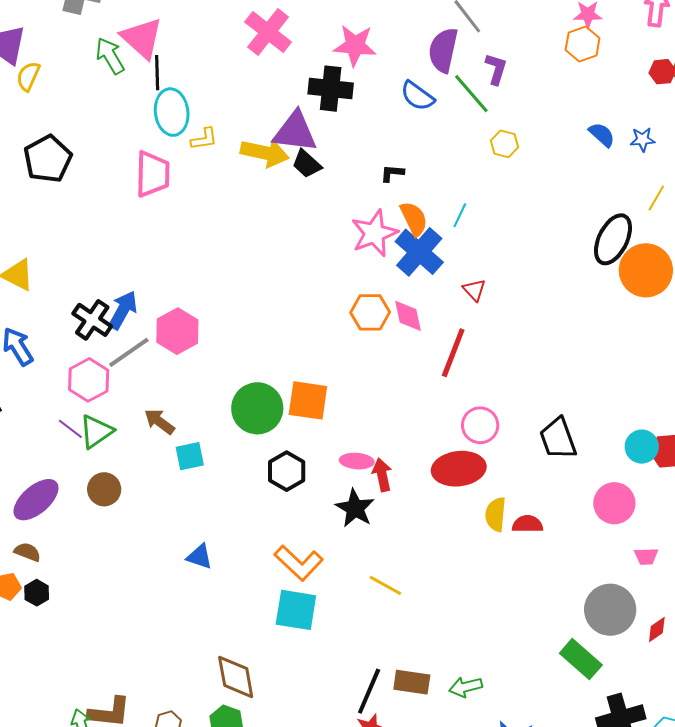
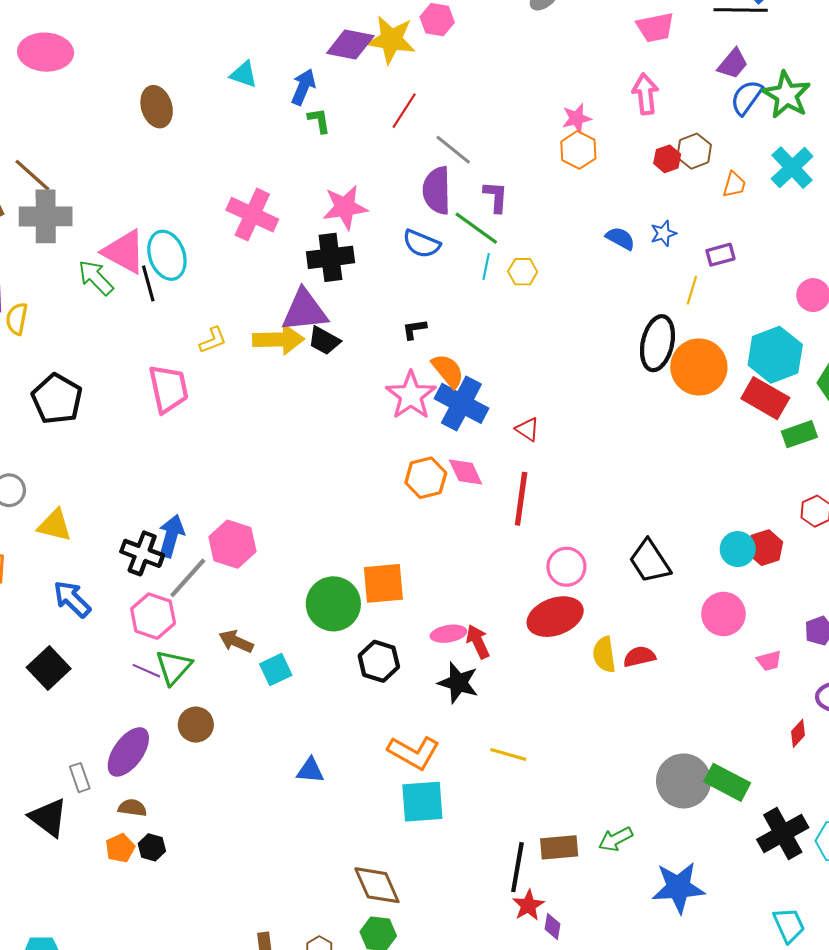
cyan ellipse: (172, 112) -> (167, 255), moved
cyan line: (460, 215) -> (486, 267), moved
gray circle: (610, 610) -> (684, 781), moved

